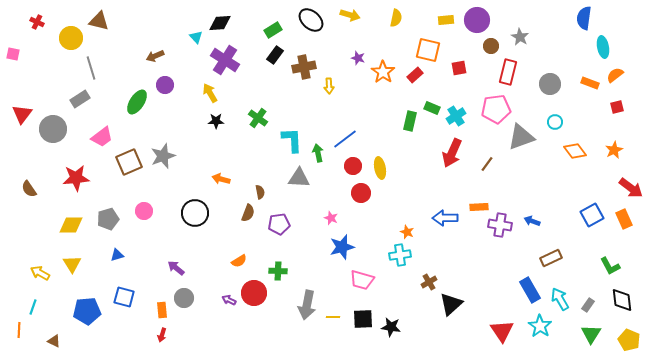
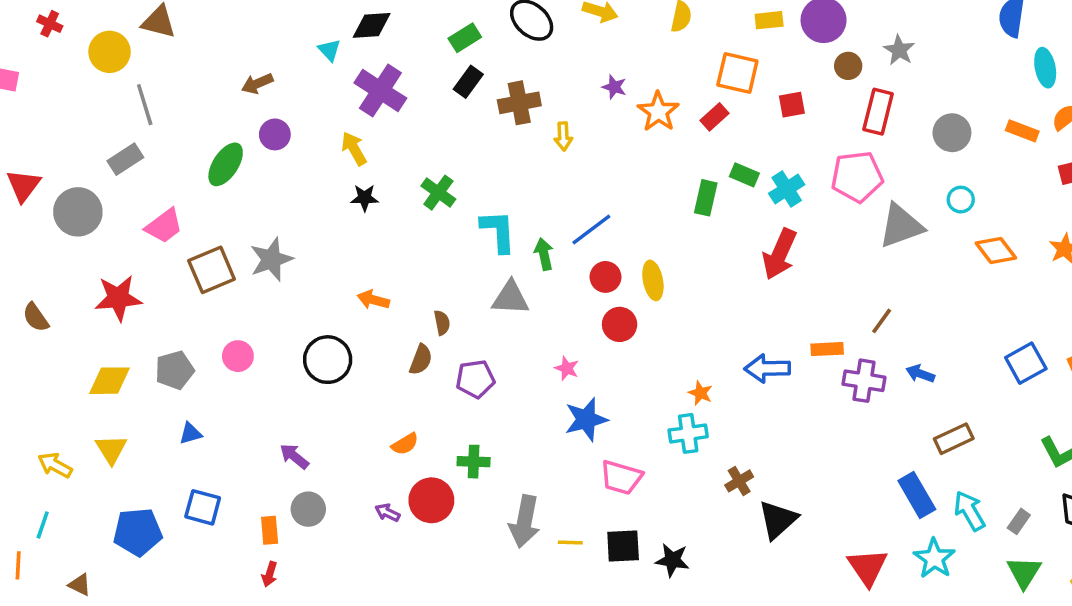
brown line: (487, 164) -> (882, 321), moved

